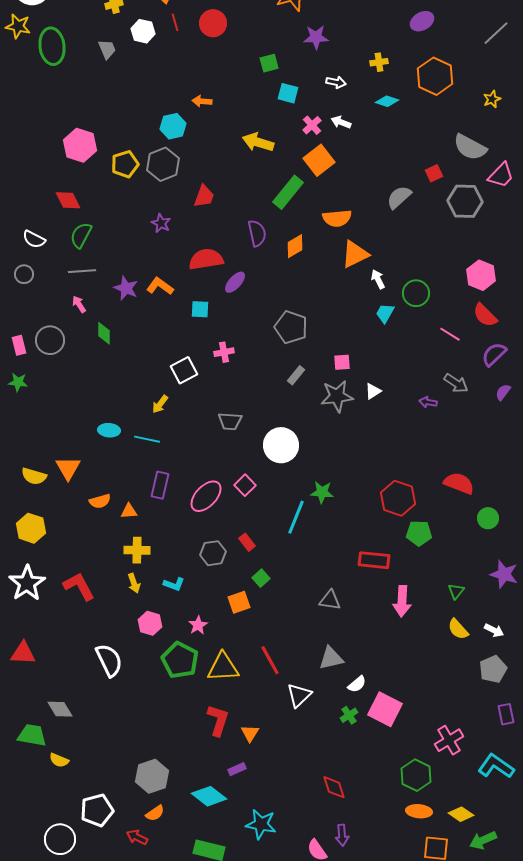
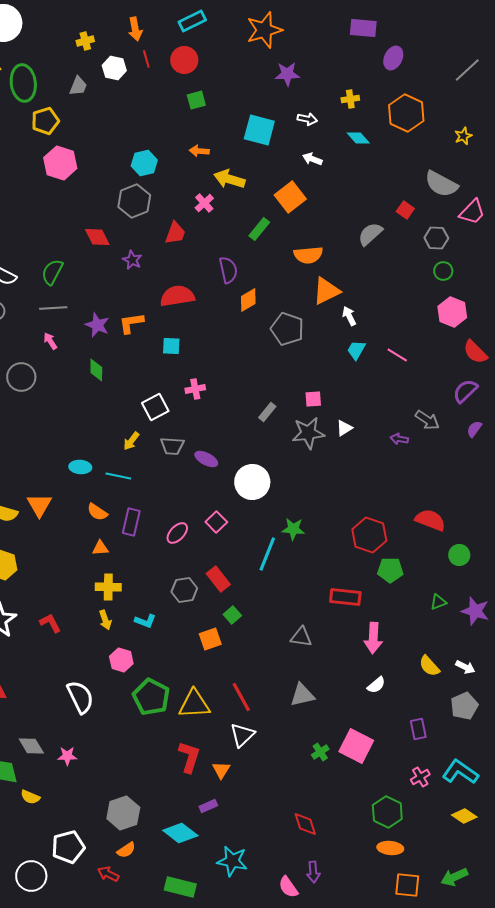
purple ellipse: (422, 21) -> (393, 58), turned -35
gray trapezoid: (107, 49) -> (78, 86), turned 45
green square: (269, 63) -> (196, 100), moved
cyan square: (288, 93) -> (259, 130), size x1.5
orange arrow: (202, 101) -> (199, 151), moved
cyan diamond: (387, 101) -> (358, 138), turned 30
pink cross: (312, 125) -> (204, 203), moved
pink hexagon: (80, 145) -> (60, 163), moved
yellow pentagon: (125, 164) -> (45, 121), moved
red square: (434, 173) -> (405, 210), turned -30
green rectangle: (288, 192) -> (259, 229), size x0.7
red diamond: (68, 200) -> (97, 237), moved
gray hexagon: (465, 201) -> (436, 238), size x0.7
orange diamond: (295, 246) -> (248, 300), moved
purple ellipse: (235, 282) -> (206, 459), moved, turned 75
orange L-shape: (160, 286) -> (131, 323), turned -44
green circle: (416, 293) -> (443, 271), moved, size x0.7
red semicircle: (485, 315) -> (475, 352), moved
gray pentagon: (291, 327) -> (287, 329), moved
green diamond: (104, 333) -> (96, 370), moved
pink line: (450, 334) -> (397, 355), moved
gray trapezoid: (230, 421) -> (172, 446), moved
pink ellipse: (206, 496) -> (177, 533), size x0.7
orange semicircle: (100, 501) -> (97, 512), moved, turned 50
red rectangle: (247, 542) -> (218, 579), size x1.4
red L-shape: (79, 586) -> (50, 623), size x0.7
green triangle: (456, 591) -> (438, 602), moved, turned 30
pink star: (198, 625) -> (67, 756), moved, turned 30
white semicircle: (357, 684) -> (376, 685), moved
white triangle: (299, 695) -> (242, 735), moved
purple rectangle: (506, 714) -> (418, 729), moved
pink cross: (449, 740) -> (420, 777), size x0.7
cyan L-shape: (496, 766) -> (460, 772), moved
yellow diamond: (461, 814) -> (464, 816), moved

